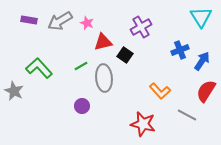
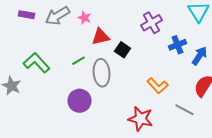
purple cross: (141, 27) -> (152, 23), moved
purple circle: (82, 106) -> (80, 101), size x1.5

